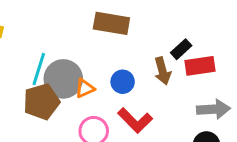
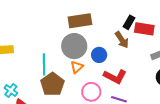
red rectangle: (200, 66) -> (144, 29), turned 36
gray circle: (63, 79) -> (74, 46), moved

